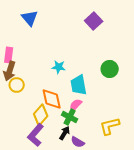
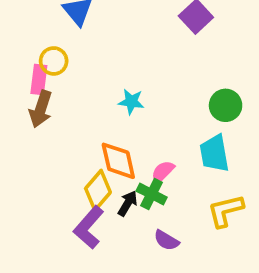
yellow circle: (17, 85) -> (54, 61), moved
cyan trapezoid: (79, 85) -> (214, 153), moved
black arrow: (65, 133) -> (128, 203), moved

